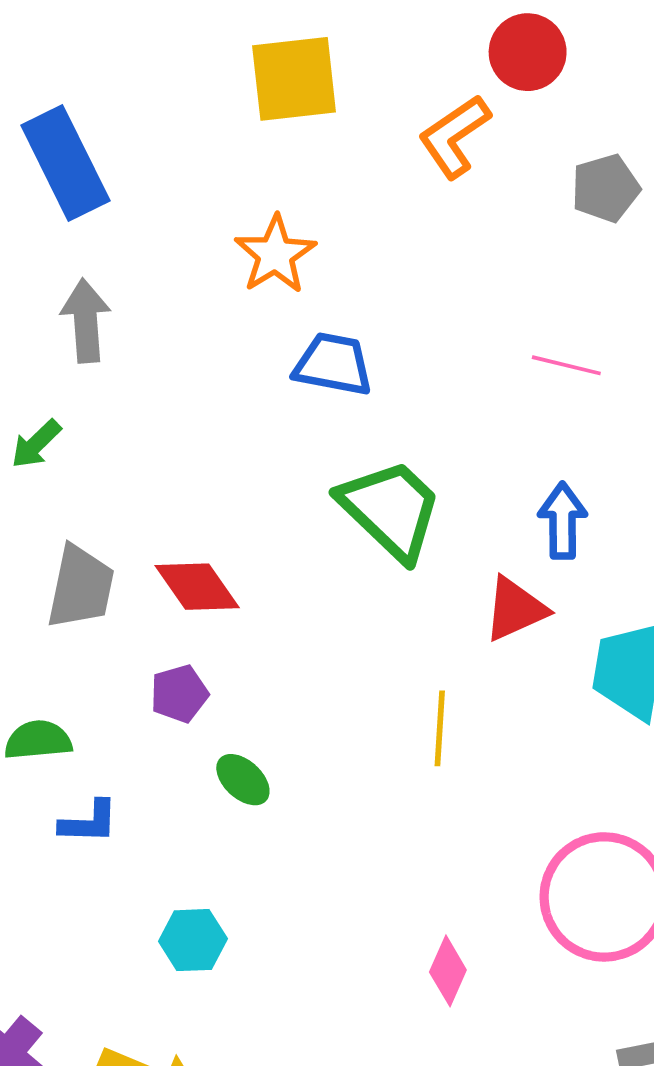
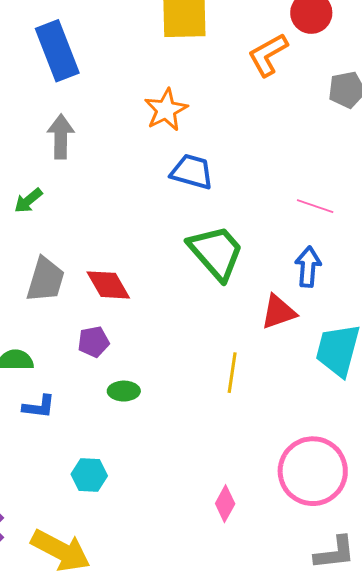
pink line: (566, 365) -> (315, 206), moved
green ellipse: (243, 780) -> (124, 391), turned -48

